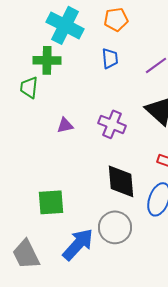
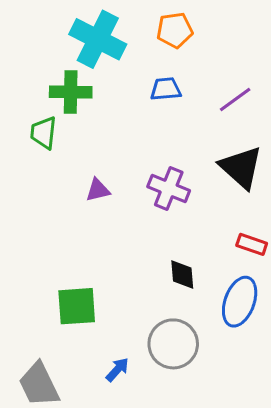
blue trapezoid: (110, 58) -> (166, 89), turned -90
black diamond: (121, 181) -> (182, 275), size x0.6
blue arrow: (78, 244) -> (117, 370), size x0.5

